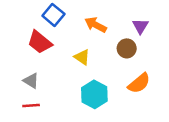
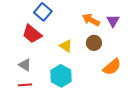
orange arrow: (96, 25) -> (91, 20), moved
brown circle: (127, 48) -> (94, 43), moved
cyan hexagon: (94, 94) -> (61, 76), moved

